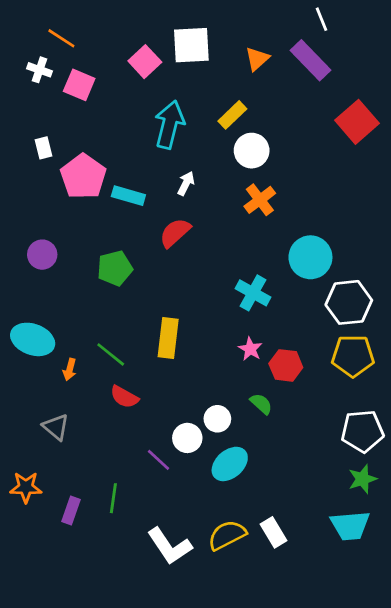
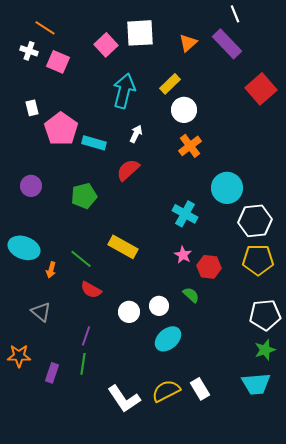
yellow rectangle: (168, 338) -> (123, 247), turned -68
white circle: (187, 438) -> (129, 312), moved
purple line: (159, 460) -> (86, 336), moved, turned 66

